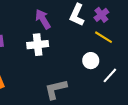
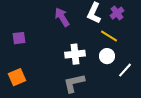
yellow line: (104, 37) -> (109, 36), moved
white cross: (38, 45) -> (75, 54), moved

